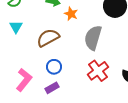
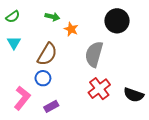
brown semicircle: (48, 38) -> (47, 54), turned 150
blue circle: (54, 67) -> (43, 78), moved

